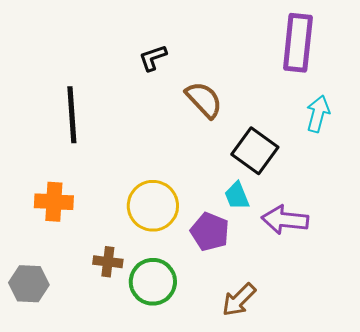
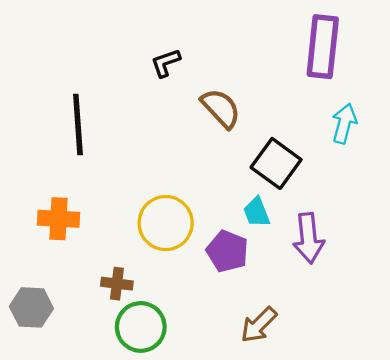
purple arrow: (285, 220) -> (309, 238), turned -102
green circle: (153, 282) -> (141, 327), moved

